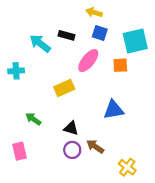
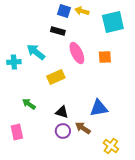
blue square: (100, 33) -> (64, 11), moved
cyan square: (135, 41) -> (113, 22), moved
cyan arrow: (40, 43) -> (36, 52), moved
pink ellipse: (88, 61) -> (77, 53), turned -65
blue triangle: (113, 110) -> (99, 108), moved

